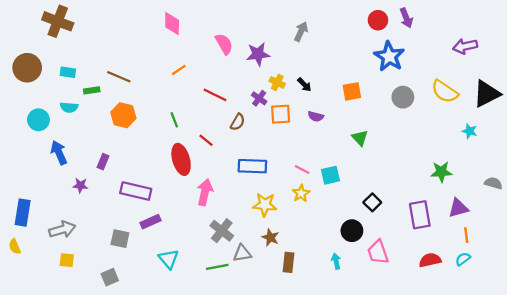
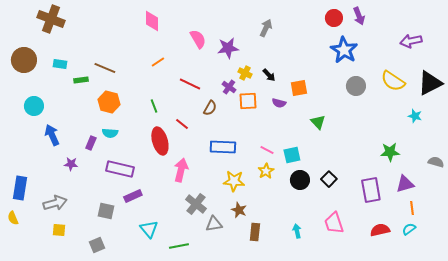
orange square: (352, 91) -> (299, 88), moved
cyan semicircle: (69, 107) -> (110, 133), moved
black circle: (352, 231) -> (300, 180), moved
green line: (217, 267) -> (179, 246), moved

